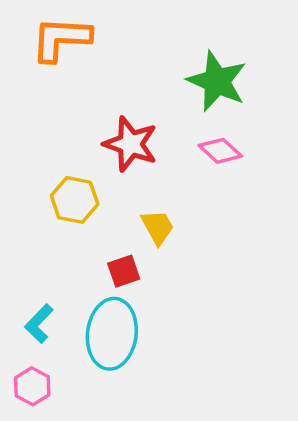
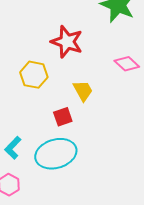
pink diamond: (220, 151) -> (127, 64), moved
cyan ellipse: (112, 334) -> (56, 154), turned 66

